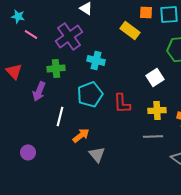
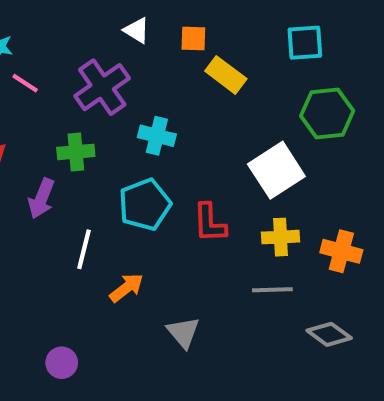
orange square: (146, 12) -> (193, 39), moved
white square: (155, 77) -> (276, 170), size x1.5
purple circle: (28, 152) -> (62, 363), moved
gray triangle: (97, 154) -> (183, 332), moved

